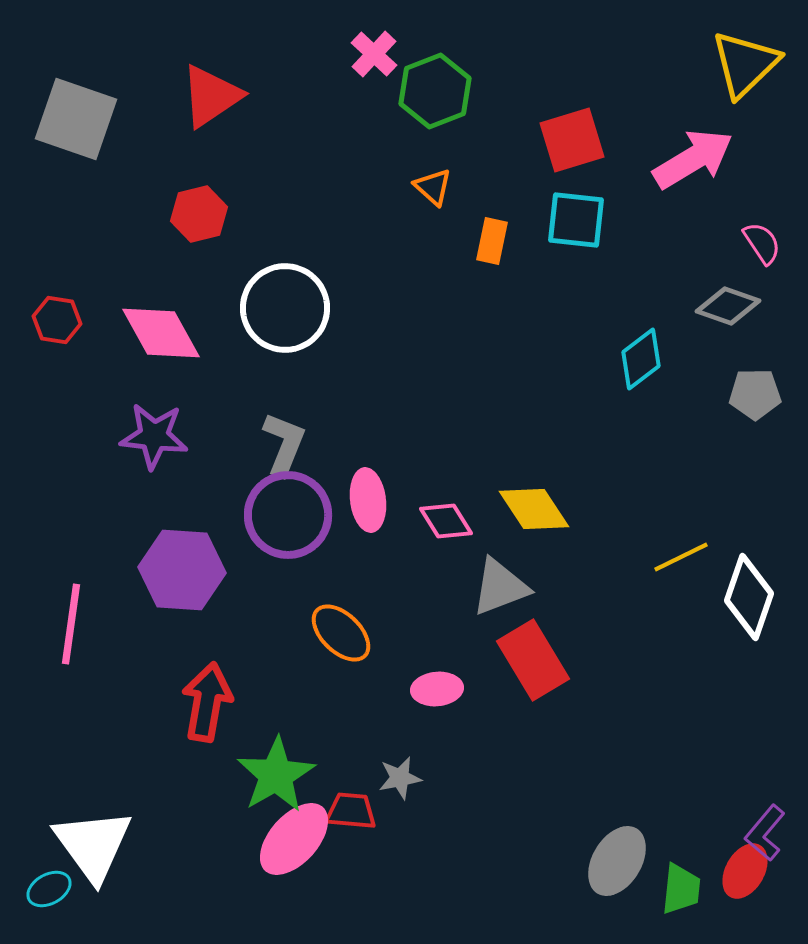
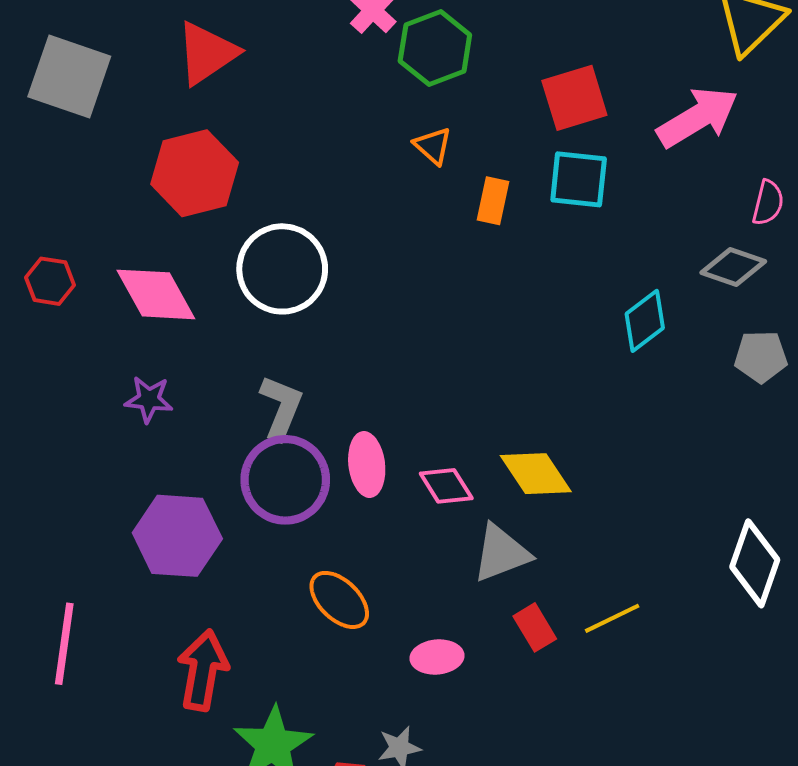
red hexagon: (199, 214) -> (195, 173), size x1.5
pink semicircle: (762, 243) -> (768, 203), turned 48
purple star: (154, 436) -> (149, 399), size x0.7
yellow line: (681, 557) -> (612, 618), moved
pink line: (71, 624) -> (64, 644), moved
red rectangle: (533, 660) -> (535, 627), size x0.6

